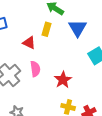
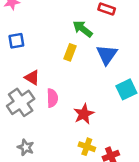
red triangle: (29, 43) -> (32, 77), moved

